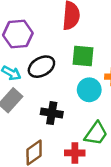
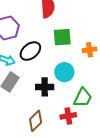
cyan circle: (89, 90) -> (64, 72), moved

